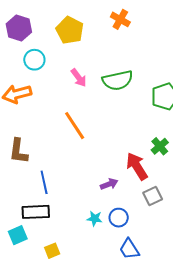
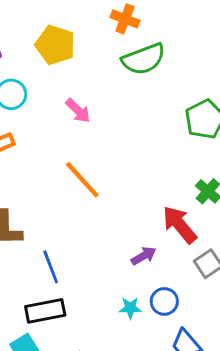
green semicircle: (118, 80) -> (144, 59), moved

